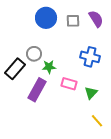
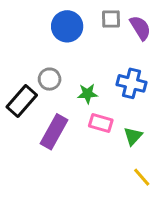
gray square: (73, 21) -> (111, 19), moved
green star: (49, 67) -> (88, 94), moved

